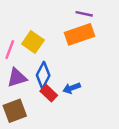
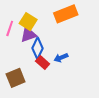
purple triangle: (17, 78) -> (28, 35), moved

